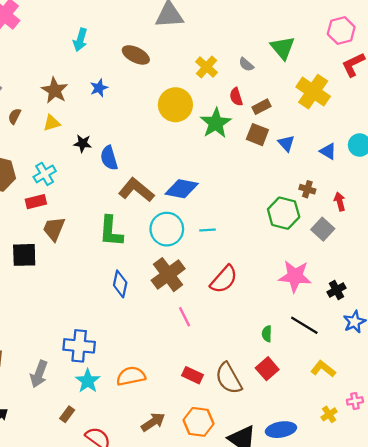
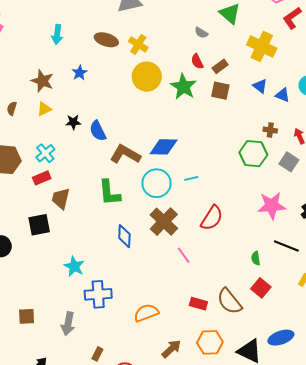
yellow cross: (207, 67) -> (138, 44), moved
blue triangle: (286, 143) -> (260, 86), moved
cyan star: (88, 381) -> (74, 266), moved

